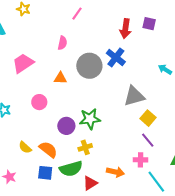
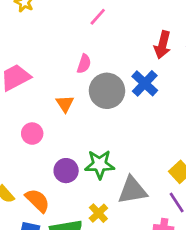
pink semicircle: (62, 43) -> (84, 64), moved
orange triangle: (60, 78) -> (65, 104), turned 48
gray triangle: (134, 96) -> (132, 190), moved
yellow cross: (85, 147) -> (98, 213), moved, turned -32

